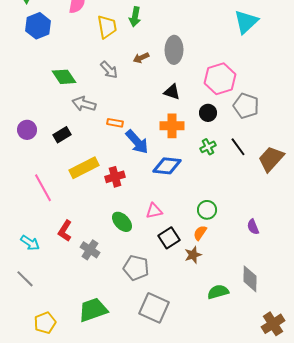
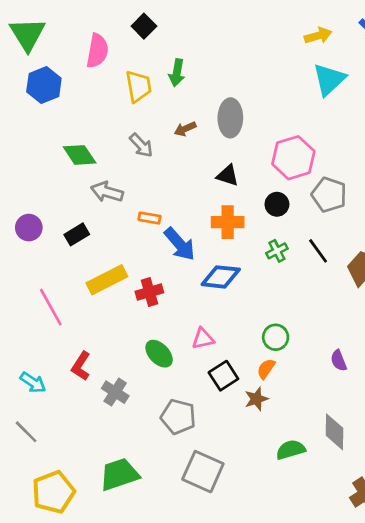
yellow pentagon: (45, 323) -> (53, 492), size x1.4

